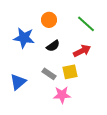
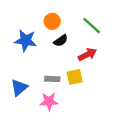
black semicircle: (53, 46) -> (61, 41), moved
gray rectangle: (49, 74) -> (52, 79), turned -32
pink star: (62, 95) -> (49, 101), moved

